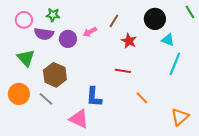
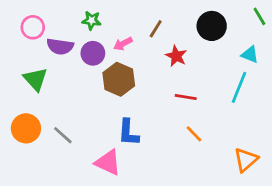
green star: (53, 15) -> (91, 20), moved
cyan triangle: (168, 40) -> (250, 55), moved
red line: (123, 71) -> (186, 97), moved
brown hexagon: (55, 75) -> (119, 79), moved

